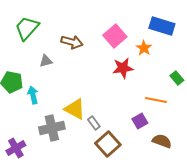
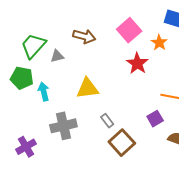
green trapezoid: (27, 28) -> (33, 46), moved
red star: (123, 68) -> (137, 63), turned -30
yellow triangle: (75, 109) -> (87, 88), moved, turned -35

